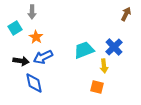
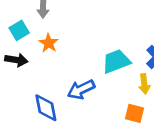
blue arrow: (43, 57) -> (81, 89), moved
black arrow: (21, 61) -> (16, 60), moved

